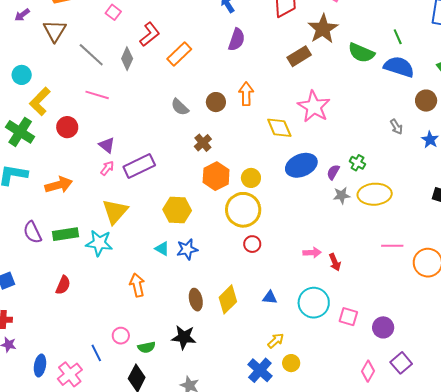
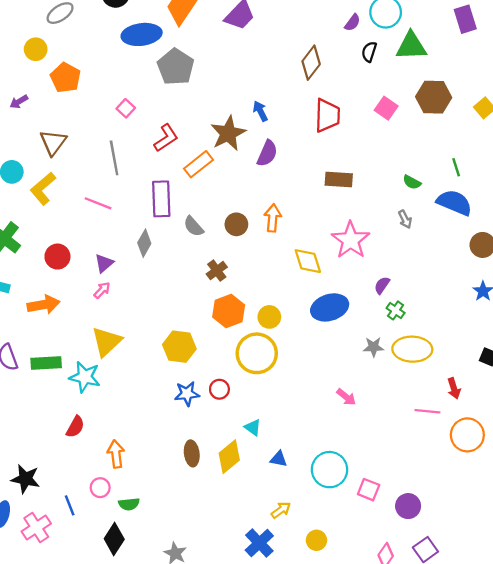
brown star: (323, 29) -> (228, 133), moved
brown triangle: (55, 31) -> (53, 142), moved
green semicircle: (361, 53) -> (412, 182), size x0.6
gray line: (91, 55) -> (114, 158), moved, turned 32
brown rectangle: (299, 56) -> (339, 180), turned 30
gray diamond: (127, 59) -> (144, 243), moved
yellow L-shape: (40, 101) -> (43, 189), moved
red circle: (67, 127) -> (57, 257), moved
gray arrow: (396, 127) -> (405, 219), moved
purple triangle: (107, 145) -> (104, 263), turned 36
purple rectangle: (139, 166) -> (161, 199), moved, turned -72
purple semicircle: (333, 172) -> (382, 285), moved
red circle: (252, 244) -> (219, 389), moved
cyan triangle: (162, 249) -> (253, 427), moved
pink arrow: (312, 253) -> (346, 397), moved, turned 36
red arrow: (335, 262) -> (454, 388), moved
red semicircle: (63, 285) -> (75, 427), moved
orange arrow: (137, 285) -> (116, 454), moved
black star: (184, 337) -> (25, 479), moved
yellow circle: (291, 363) -> (316, 540), moved

